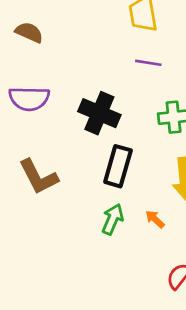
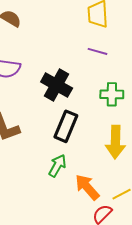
orange arrow: (155, 219) -> (87, 187), moved, size x1.8

